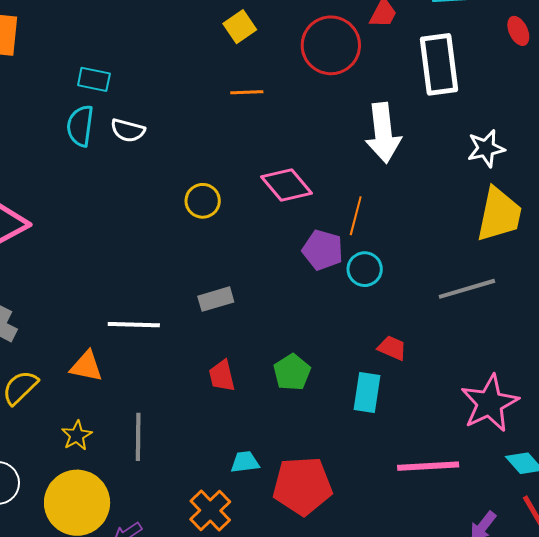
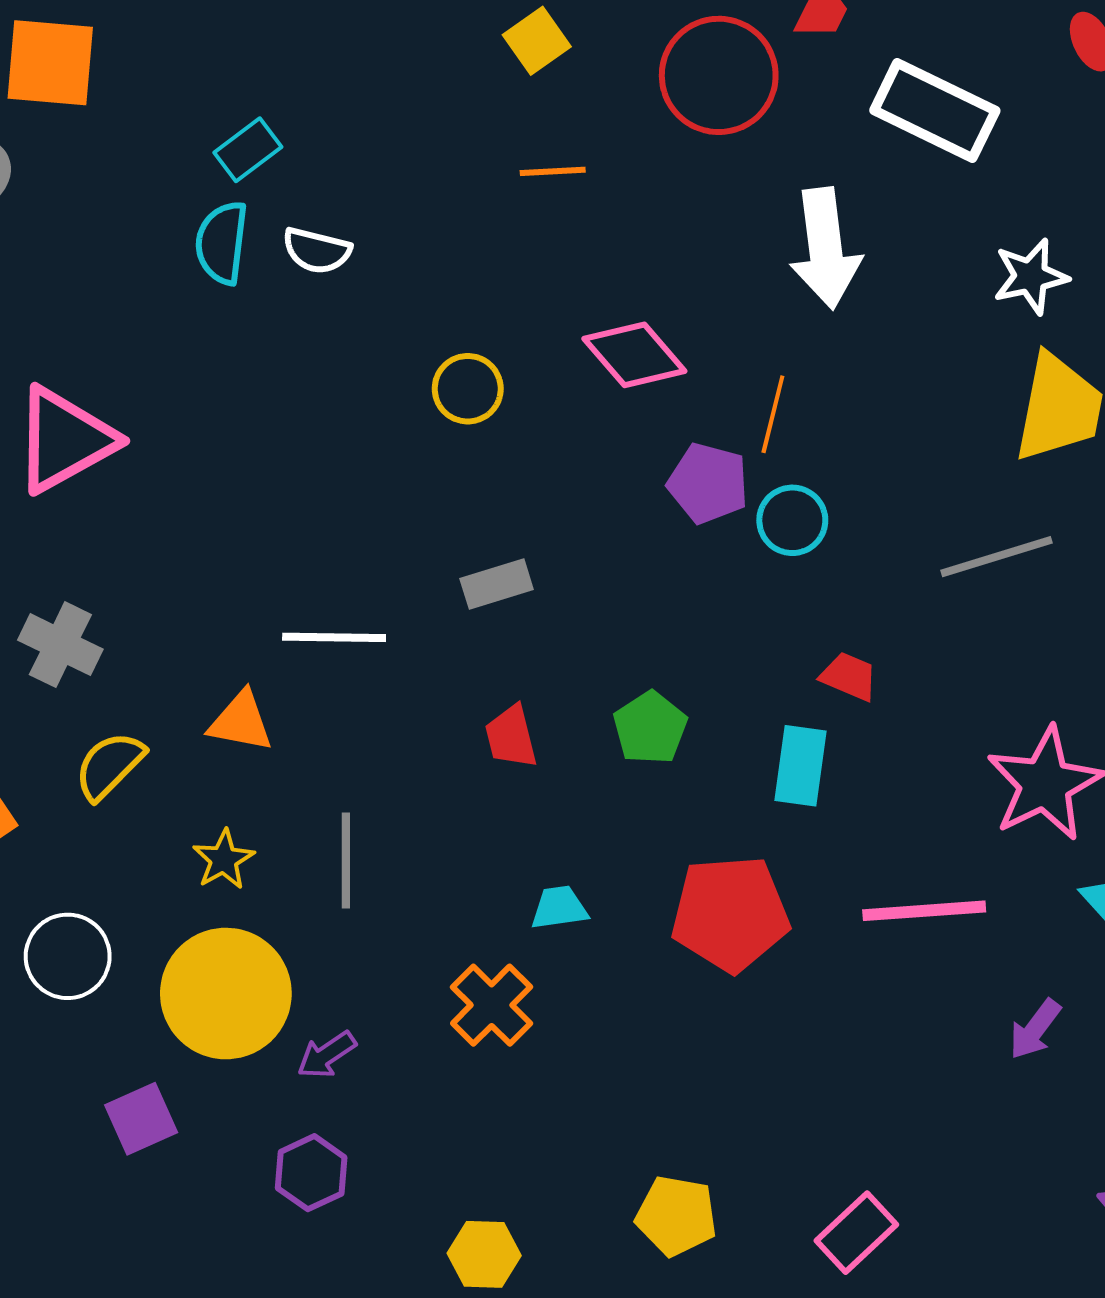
white rectangle: (439, 64) -> (935, 110), turned -56
cyan rectangle: (94, 79) -> (248, 150), turned -48
red pentagon: (302, 486) -> (730, 914), moved

